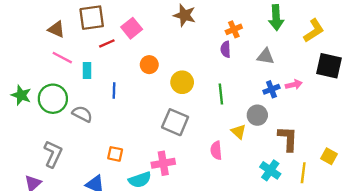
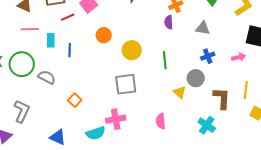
pink line: (62, 58) -> (30, 29), turned -30
pink arrow: (294, 85) -> (239, 57), moved
blue line: (114, 90) -> (70, 50), moved
gray square: (175, 122) -> (126, 84), turned -30
pink semicircle: (216, 150) -> (161, 121), moved
orange square: (115, 154) -> (75, 100), moved, turned 32
yellow line: (303, 173) -> (246, 90), moved

